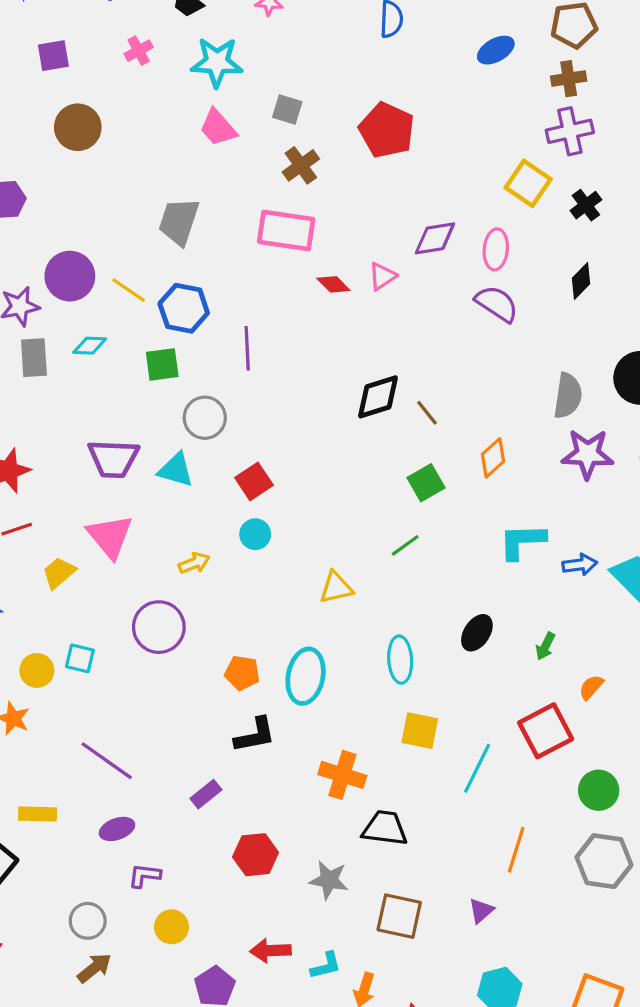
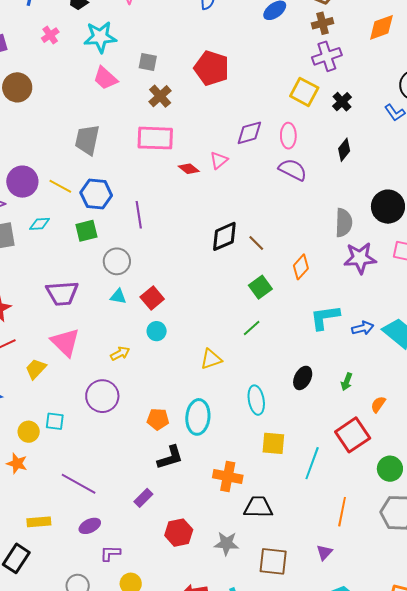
cyan triangle: (176, 470) -> (118, 296), moved, size x0.7

